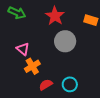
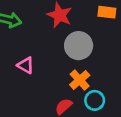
orange cross: (32, 66) -> (80, 80), moved

